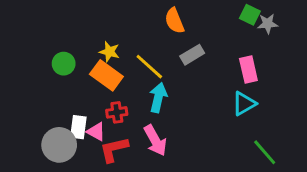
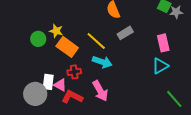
yellow star: (109, 52) -> (56, 31), moved
cyan arrow: (158, 98) -> (102, 62), turned 96
red L-shape: (114, 149) -> (72, 97), turned 40

